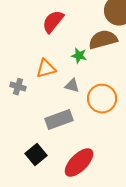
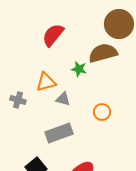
gray triangle: (72, 86) -> (63, 99), moved
orange circle: (102, 99) -> (102, 112), size x0.6

